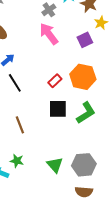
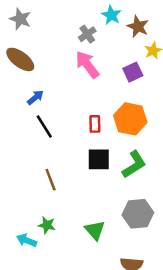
red rectangle: (55, 81) -> (95, 124), turned -48
gray hexagon: (84, 165) -> (138, 214), moved

